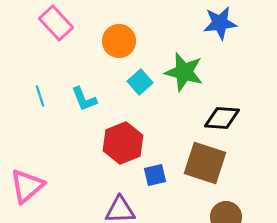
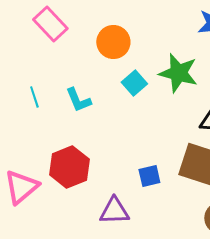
red hexagon: (123, 143) -> (69, 167), moved

